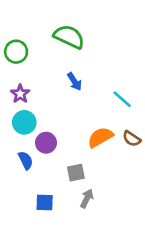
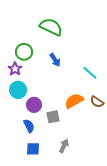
green circle: (16, 52) -> (24, 52), moved
blue semicircle: (26, 160) -> (29, 126), moved
gray square: (76, 173) -> (53, 117), moved

